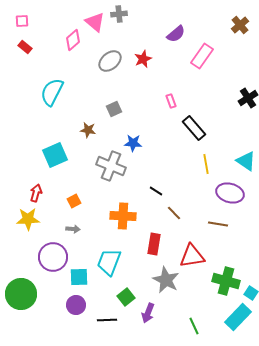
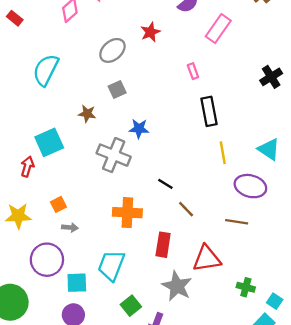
gray ellipse: (110, 61) -> (112, 50), moved
pink rectangle: (171, 101) -> (193, 71), moved
black rectangle: (194, 128) -> (209, 111), turned 30
red arrow: (36, 193) -> (27, 167), moved
orange square: (74, 201) -> (58, 204), moved
green cross: (226, 281) -> (246, 287), size x0.6

